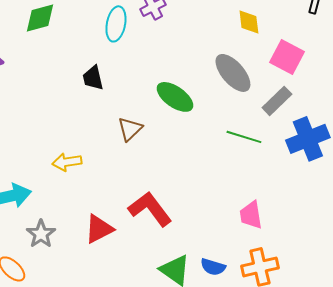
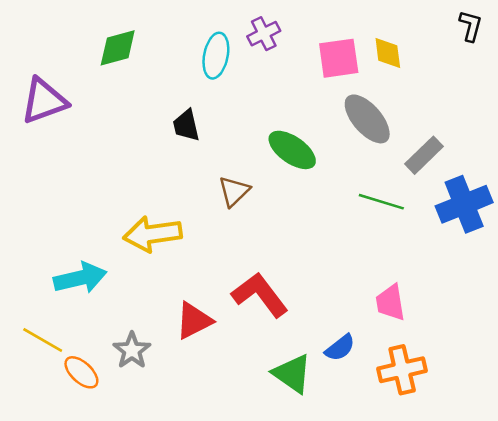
pink square: (287, 57) -> (339, 58), moved, turned -36
yellow arrow: (67, 162) -> (153, 234), size x1.5
gray star: (41, 234) -> (132, 350), moved
blue semicircle: (213, 267) -> (340, 348), moved, turned -55

